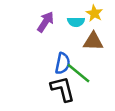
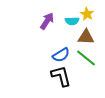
blue semicircle: (63, 63) -> (61, 55), turned 48
green line: (78, 73) -> (86, 58), moved

